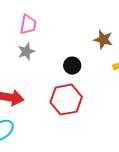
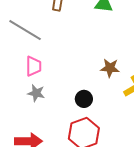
gray star: (26, 52) -> (36, 93), turned -30

